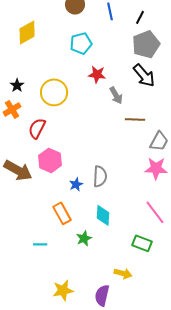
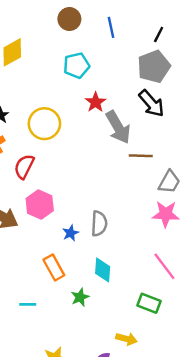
black line: (140, 17) -> (159, 34), moved
red star: (97, 74) -> (96, 102), turned 30
gray arrow: (116, 95) -> (118, 127), size x1.6

